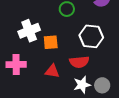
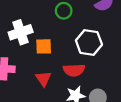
red triangle: (52, 71) -> (43, 79), turned 42

